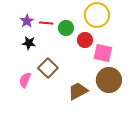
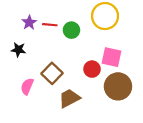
red circle: (85, 40) -> (92, 69), moved
black star: (29, 43) -> (18, 50), moved
brown trapezoid: (78, 91) -> (69, 98), moved

